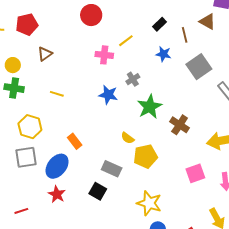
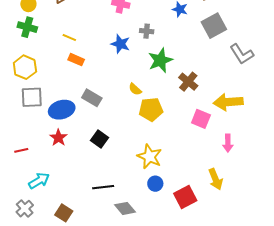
gray cross: (133, 79) -> (147, 31), turned 32
yellow hexagon: (30, 127) -> (25, 67), moved
orange rectangle: (75, 141) -> (76, 60), moved, turned -35
blue ellipse: (57, 166) -> (62, 110), turned 30
gray rectangle: (112, 169) -> (92, 98), moved
pink square: (195, 173) -> (201, 119), moved, turned 36

